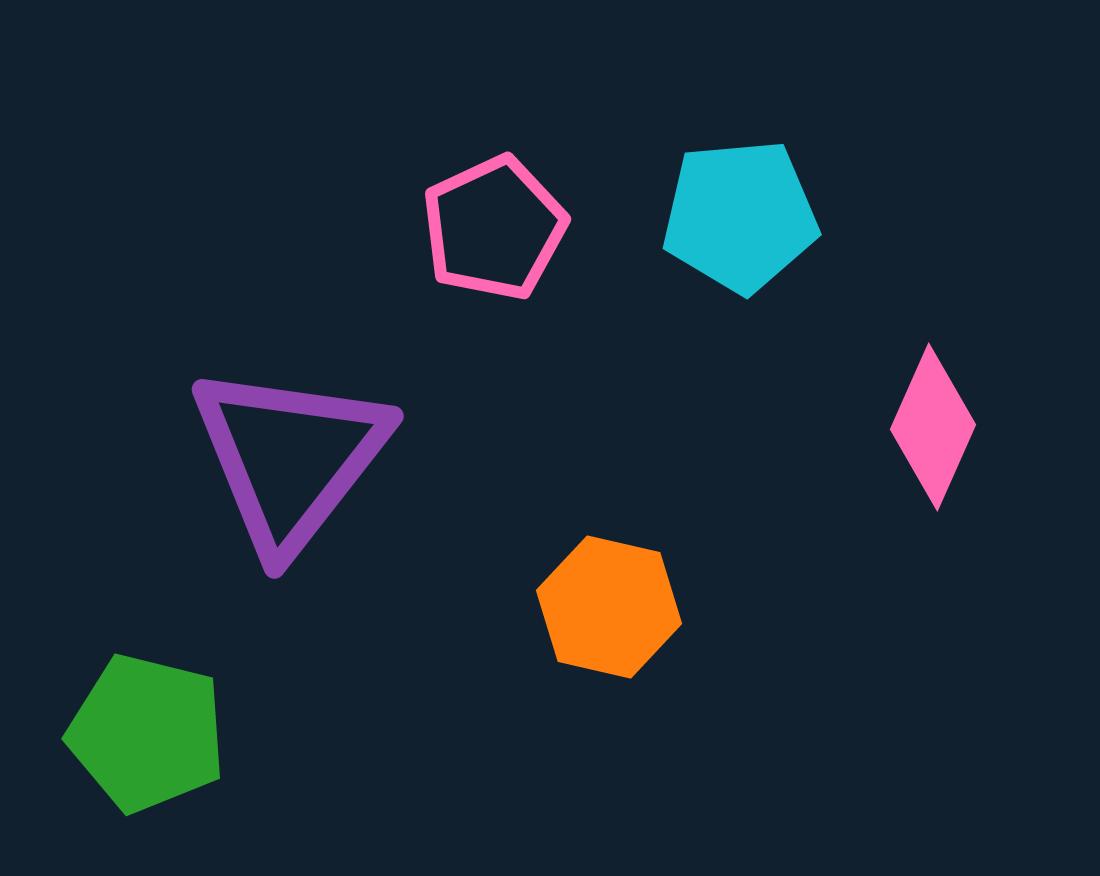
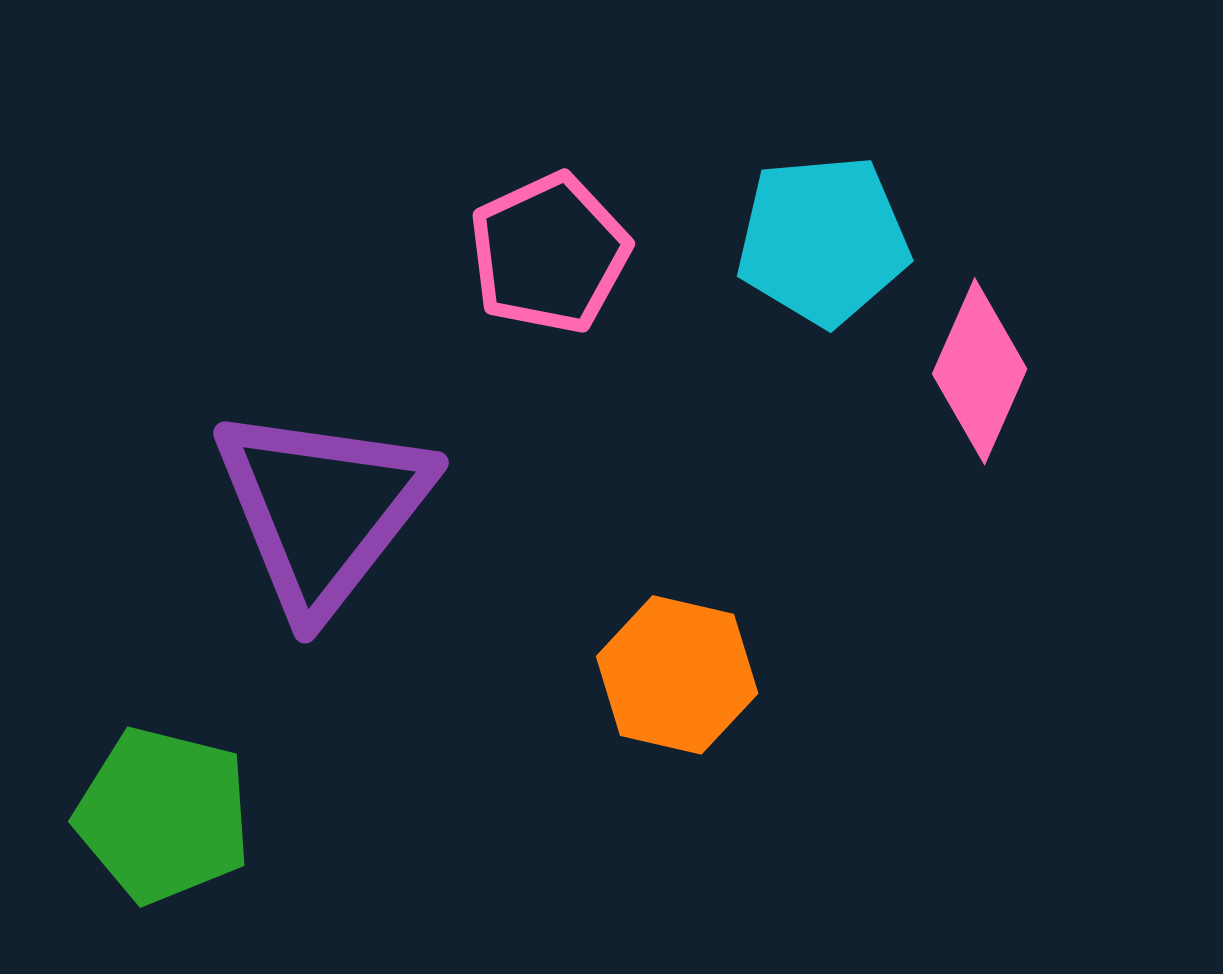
pink diamond: (933, 427) -> (980, 371), moved

